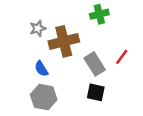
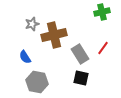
green cross: (99, 14) -> (102, 12), moved
blue semicircle: (41, 69) -> (25, 57), moved

